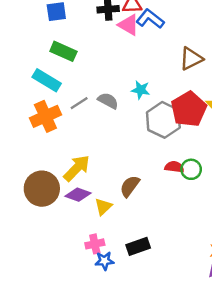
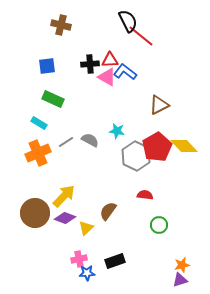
cyan rectangle: (47, 80) -> (39, 123), size x0.7
green circle: (191, 169) -> (159, 225), moved

